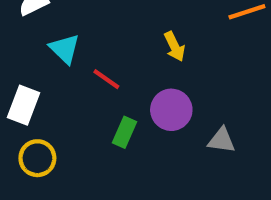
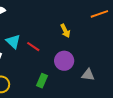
cyan triangle: (65, 49) -> (13, 41), moved
green rectangle: (124, 132) -> (42, 81), moved

